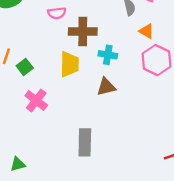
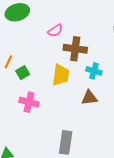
pink semicircle: (57, 13) -> (55, 31), turned -35
pink cross: (36, 100) -> (29, 102), turned -30

